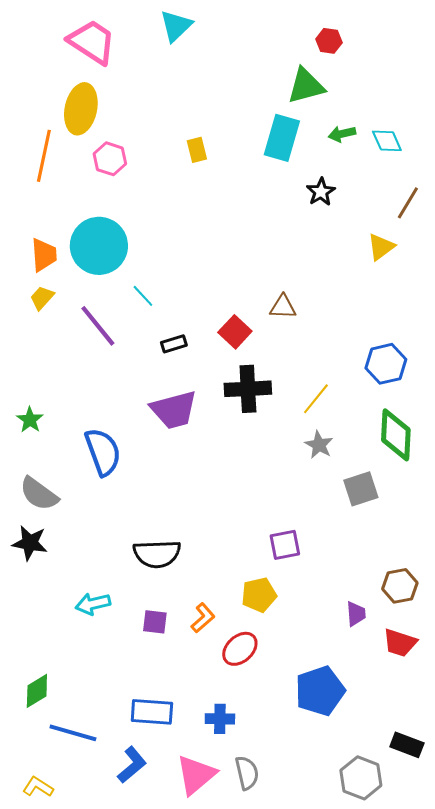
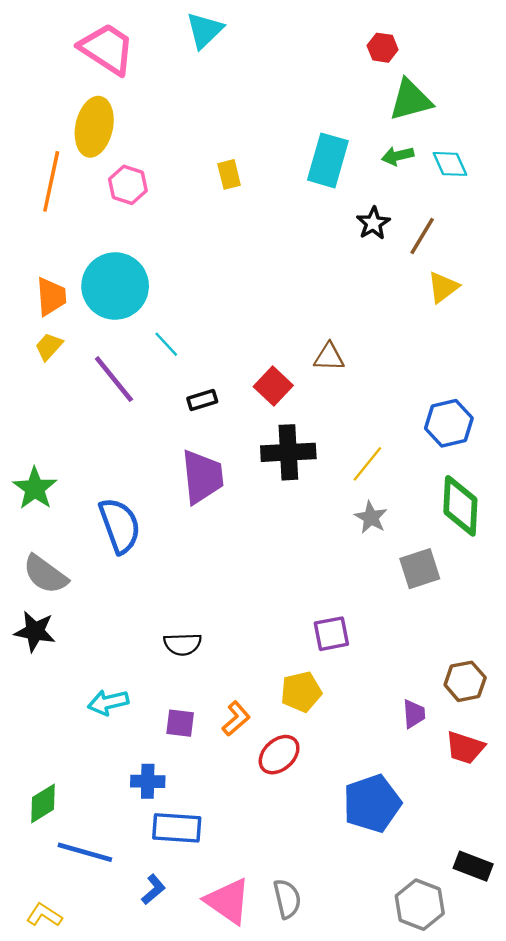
green triangle: (306, 86) -> (410, 100), moved
brown line: (408, 203) -> (422, 236), moved
purple trapezoid: (174, 410) -> (202, 477), turned -81
green star: (30, 420) -> (35, 488), size x1.4
black semicircle: (157, 554) -> (183, 644), size x0.7
blue cross: (220, 719) -> (148, 781), moved
blue L-shape: (132, 765) -> (153, 889), size x0.7
pink triangle: (196, 775) -> (228, 901), turned -45

